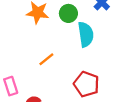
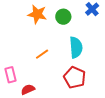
cyan semicircle: (86, 34) -> (76, 47), moved

